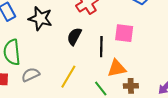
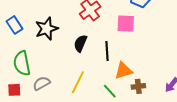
black star: (40, 18) -> (47, 29), turned -30
pink square: (124, 33) -> (126, 24), moved

